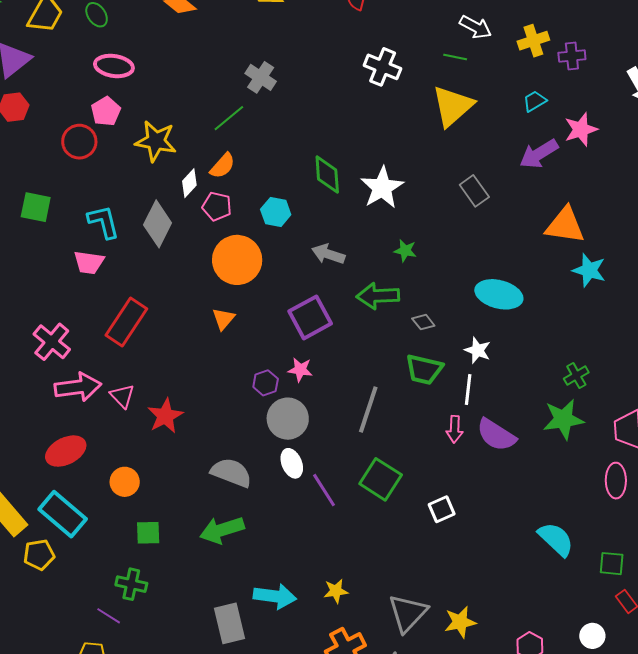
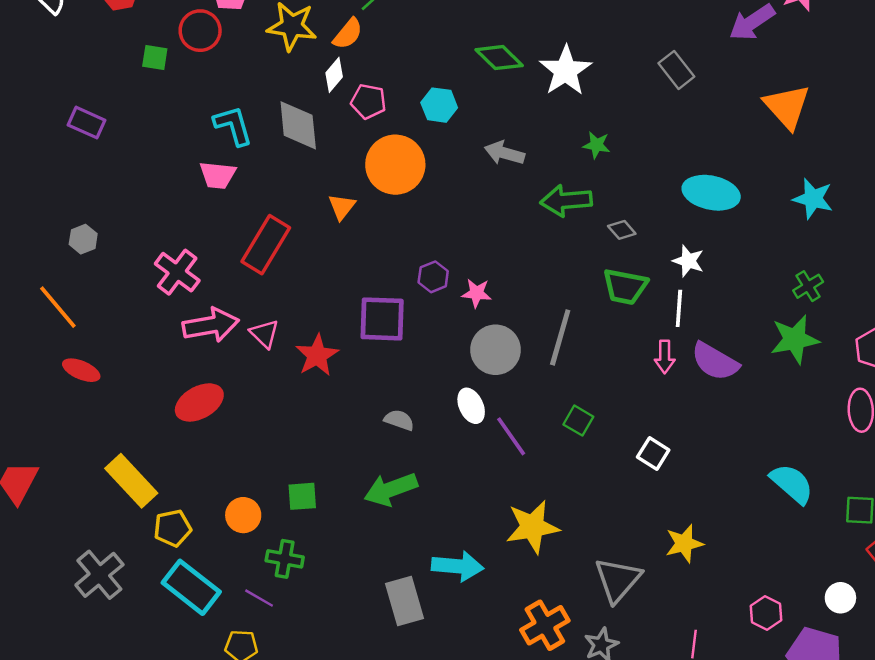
orange semicircle: (223, 166) -> (348, 34), moved
green diamond: (327, 174) -> (499, 58), turned -39
green square: (36, 207) -> (155, 58), moved, size x0.7
gray diamond: (158, 224) -> (298, 125), turned -30
orange triangle: (565, 225) -> (787, 107), turned 42
cyan star: (589, 270) -> (813, 199), moved
purple square: (310, 317) -> (382, 319), moved, turned 33
orange triangle: (223, 319) -> (342, 207), moved
purple hexagon: (266, 383) -> (433, 277), moved
gray circle: (288, 419) -> (496, 350), moved
gray semicircle: (231, 473) -> (399, 420), size x0.6
green square: (381, 479) -> (578, 421), size x0.6
orange circle: (125, 482) -> (243, 515), moved
white square: (442, 509) -> (653, 453), turned -32
cyan rectangle: (63, 514) -> (191, 587), moved
yellow star: (336, 591) -> (532, 527), moved, size x1.8
yellow star: (460, 622) -> (684, 544), moved

